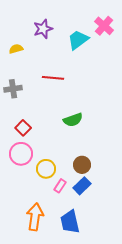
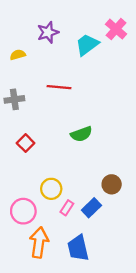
pink circle: (21, 154) -> (23, 211), moved
brown circle: (82, 165) -> (112, 184), moved

